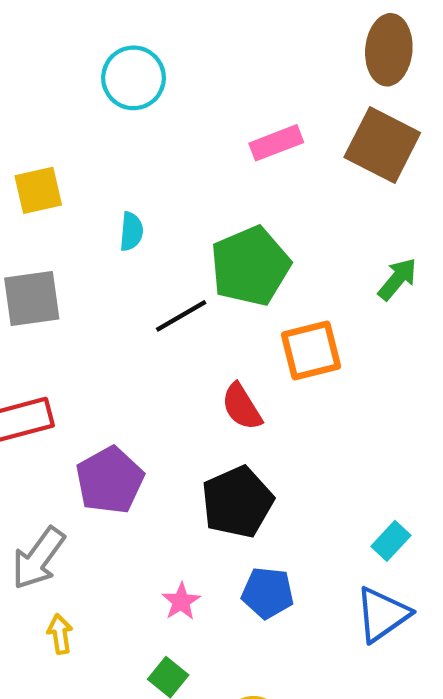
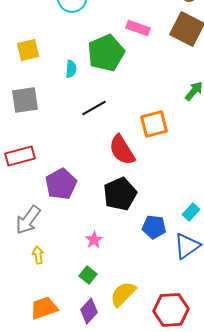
pink rectangle: (276, 143) -> (138, 28), turned 40
green pentagon: (250, 266) -> (106, 53), moved
red semicircle: (242, 407) -> (122, 150), size x1.4
blue pentagon: (268, 593) -> (154, 227), moved

